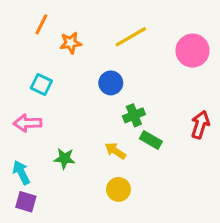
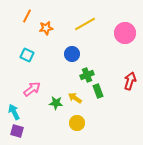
pink arrow: (27, 123) -> (32, 89), moved, turned 144
green rectangle: (151, 140) -> (98, 91), turned 40
green star: (64, 159) -> (56, 103), moved

